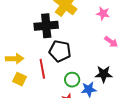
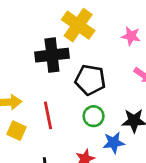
black pentagon: (60, 51) -> (90, 80), moved
green circle: (72, 80) -> (94, 116), moved

